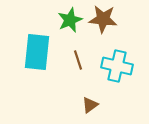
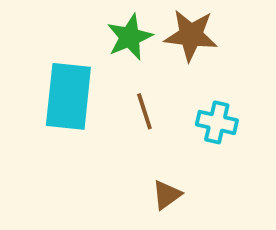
cyan cross: (117, 66) -> (217, 122), size x0.7

